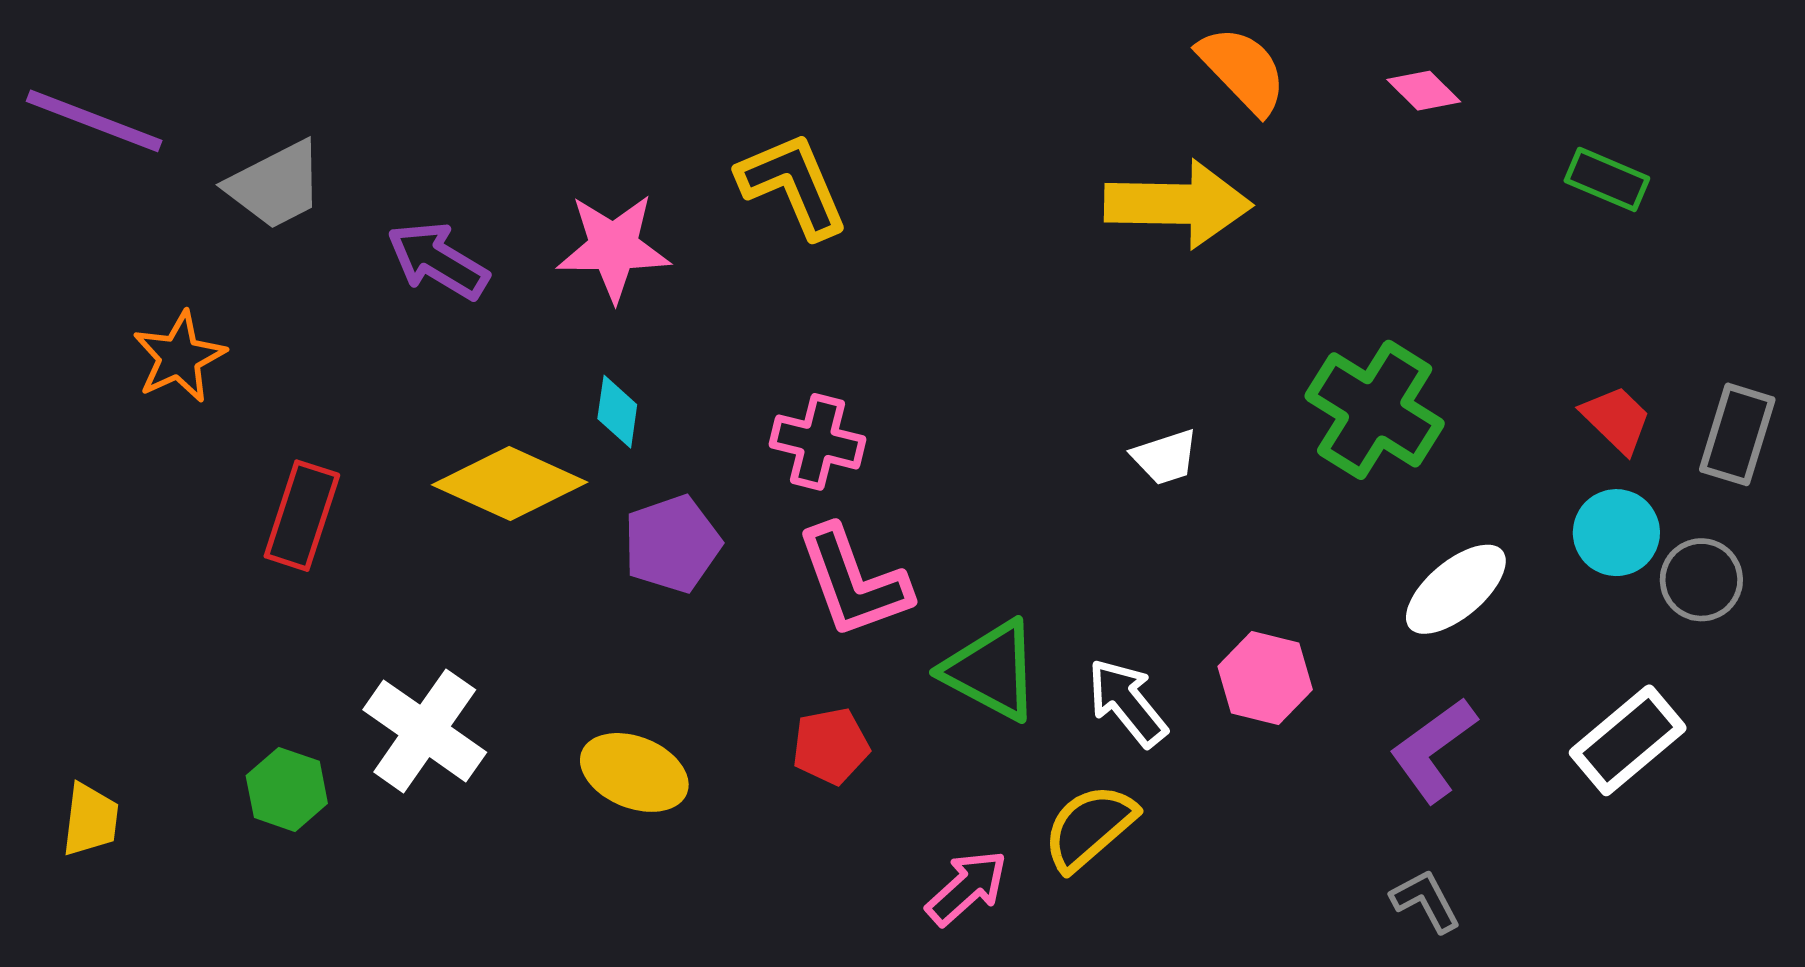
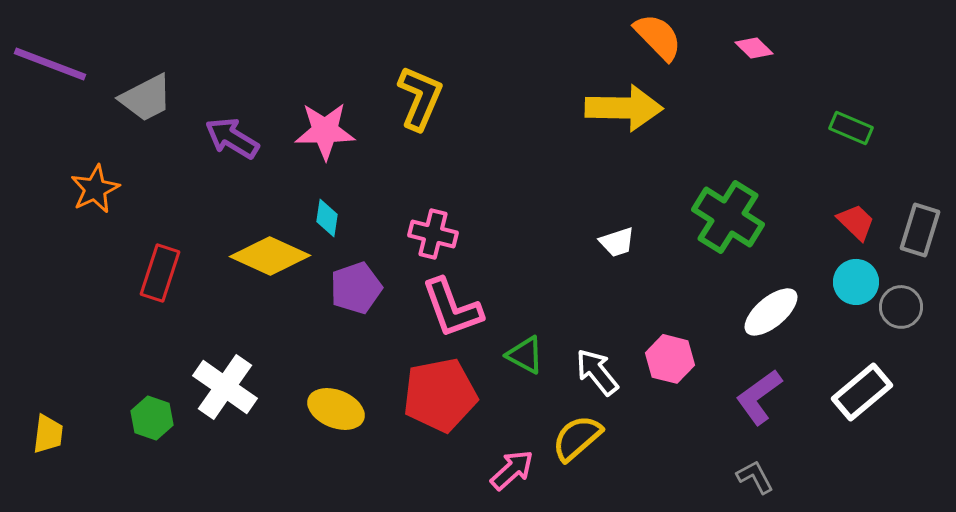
green rectangle: (1607, 179) -> (851, 128), moved
yellow L-shape: (793, 185) -> (420, 98), turned 46
green triangle: (991, 670) -> (525, 355), size x0.7
red pentagon: (831, 746) -> (440, 395), size x1.8

